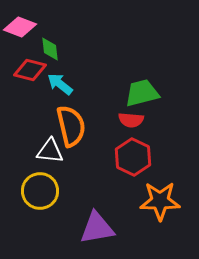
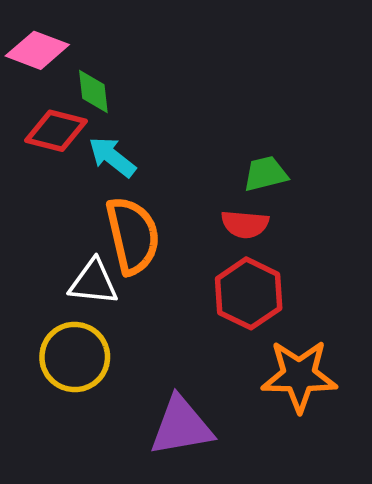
green trapezoid: (142, 93) -> (265, 174), size x0.7

